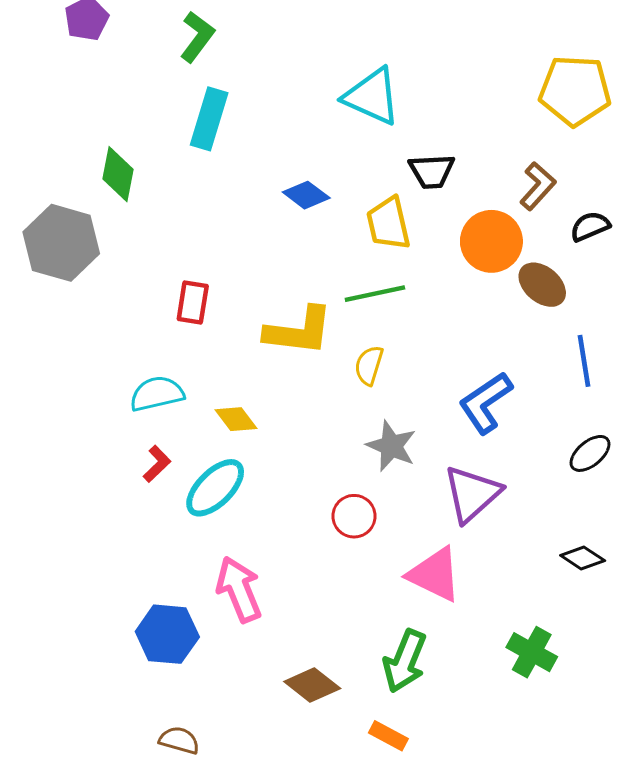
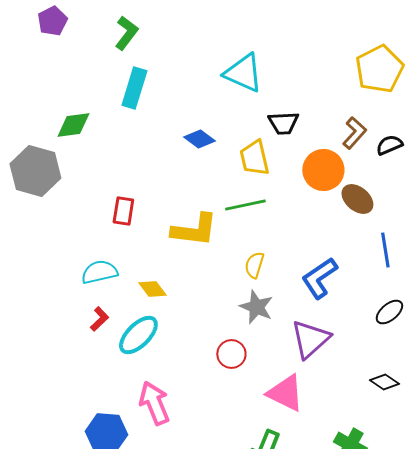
yellow pentagon: (575, 90) -> (379, 69), turned -30
green diamond: (118, 174) -> (73, 125), turned 72
black semicircle: (590, 226) -> (389, 145), moved
yellow semicircle: (369, 365) -> (254, 265), moved

